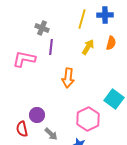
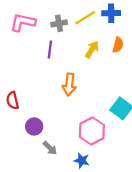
yellow line: (82, 19) -> (85, 18), turned 42
gray cross: (42, 28) -> (59, 23), moved, turned -32
pink L-shape: (24, 59) -> (23, 22), moved
red semicircle: (22, 129) -> (13, 100), moved

